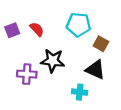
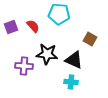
cyan pentagon: (78, 25) -> (59, 14), moved
black triangle: (95, 70) -> (74, 60), moved

